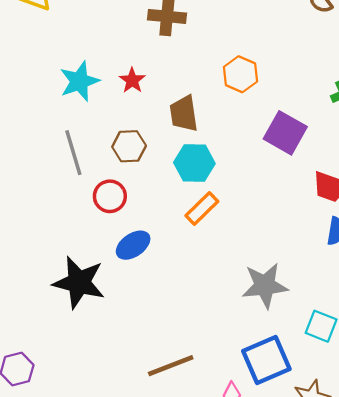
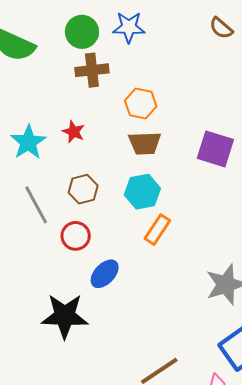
orange hexagon: (240, 74) -> (141, 104), moved
brown trapezoid: (184, 114) -> (145, 143), moved, turned -72

